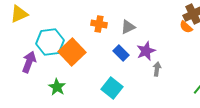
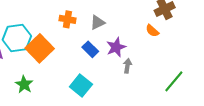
orange semicircle: (186, 27) -> (152, 31), moved

